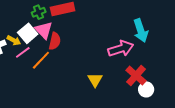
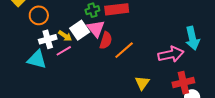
pink line: (23, 52) -> (64, 51), moved
orange line: (41, 60) -> (124, 50), moved
red cross: (136, 76) -> (183, 83), turned 30

